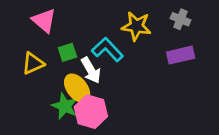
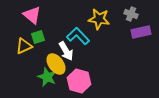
green square: (67, 52) -> (38, 37), moved
purple rectangle: (181, 55) -> (141, 32), moved
pink hexagon: (91, 112) -> (79, 81), moved

